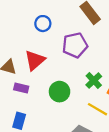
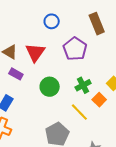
purple pentagon: (75, 45) -> (75, 49), turned 30
red triangle: (35, 60) -> (35, 52), turned -30

